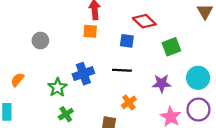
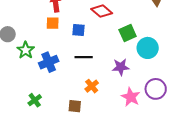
blue square: (127, 41) -> (79, 30), moved
cyan circle: (198, 78) -> (148, 48), moved
green star: (57, 87) -> (26, 50), moved

